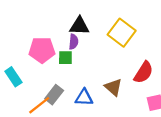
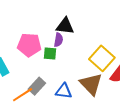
yellow square: (122, 33) -> (102, 58), moved
brown triangle: (113, 87) -> (91, 84), size x1.4

